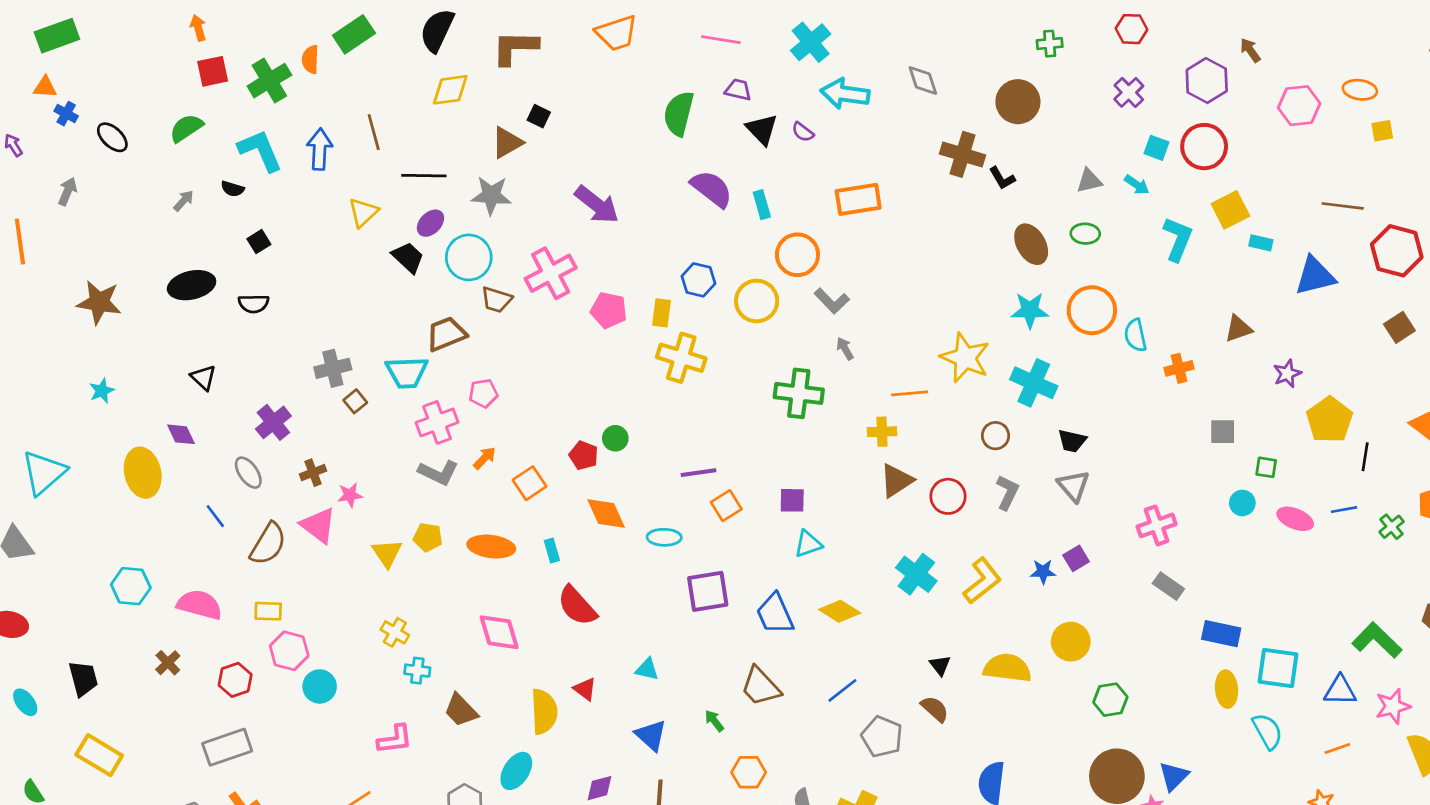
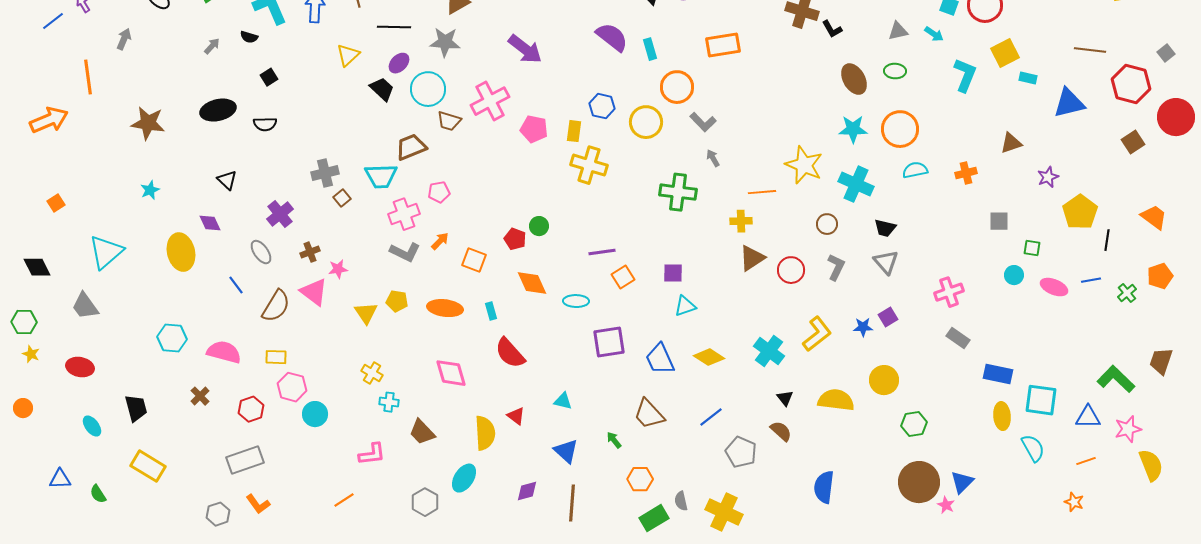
cyan semicircle: (1135, 335) -> (915, 170), moved, turned 90
orange square: (529, 483) -> (474, 260), turned -35
cyan cross: (916, 574) -> (769, 351), moved

